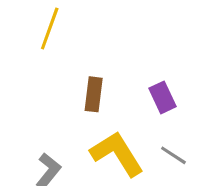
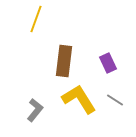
brown rectangle: (94, 94) -> (64, 61), size x1.4

